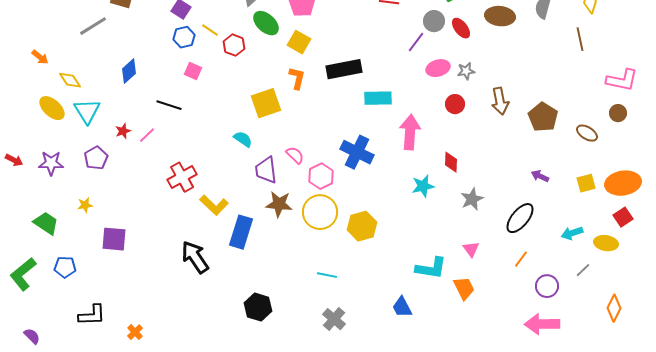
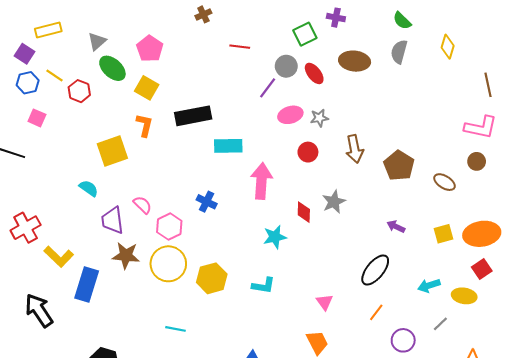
brown line: (580, 39) -> (488, 85), moved
blue cross: (357, 152) -> (207, 202), size x0.6
gray star: (472, 199) -> (334, 202), moved
cyan L-shape: (431, 268) -> (263, 286), moved, size x0.7

